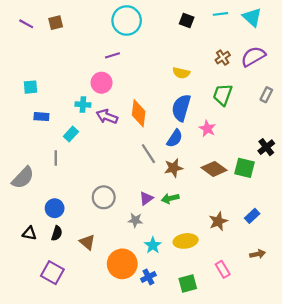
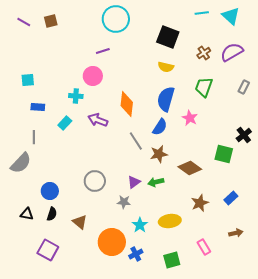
black square: (187, 20) -> (168, 37), moved, size x1.6
purple arrow: (107, 117) -> (98, 120), moved
gray line: (56, 158) -> (34, 137), moved
brown diamond: (214, 169) -> (190, 168), moved

